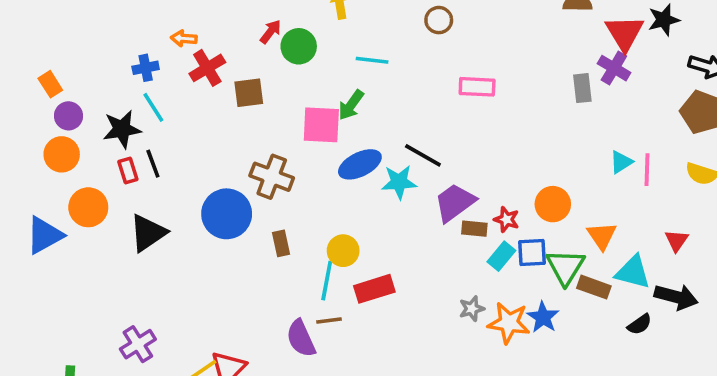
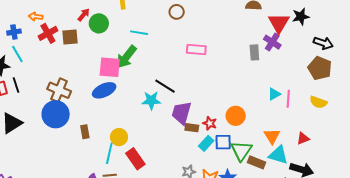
brown square: (249, 93) -> (70, 37), moved
green arrow: (351, 105) -> (126, 57), size x1.4
blue ellipse: (360, 164) -> (104, 90), moved
brown cross: (272, 177) -> (59, 90), moved
purple trapezoid: (455, 202) -> (182, 113), turned -40
orange triangle: (602, 236) -> (272, 136), moved
red triangle: (677, 241) -> (303, 139), turned 32
red rectangle: (374, 289) -> (135, 159), turned 70

